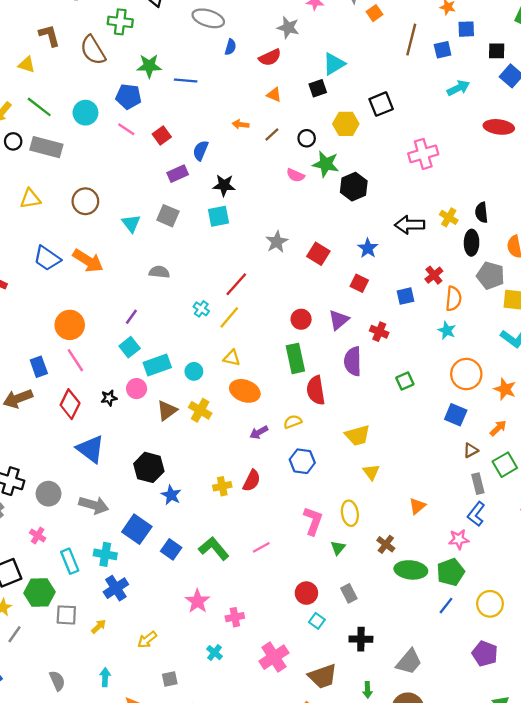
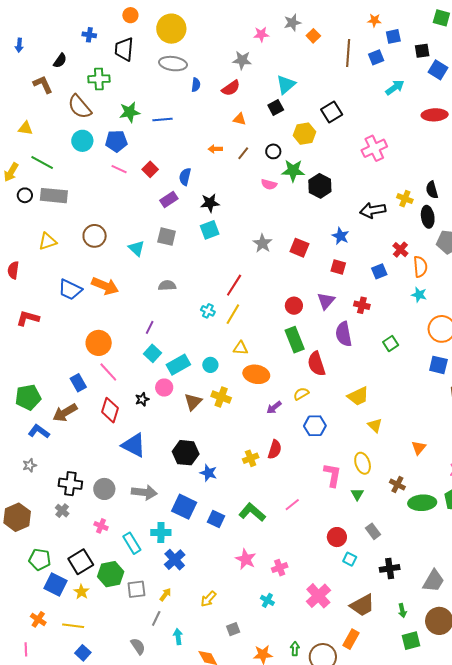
brown L-shape: (49, 35) -> (43, 84), moved
cyan circle: (85, 113) -> (82, 141), moved
gray line: (15, 634) -> (156, 618), moved

